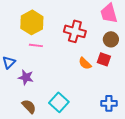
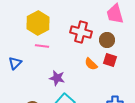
brown circle: (111, 39) -> (107, 40), moved
purple star: (26, 77) -> (57, 78), moved

